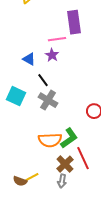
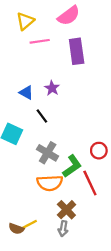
pink line: (57, 39) -> (40, 41), moved
gray cross: (48, 100) -> (48, 153), moved
green L-shape: (69, 138) -> (72, 166), moved
red line: (83, 158) -> (90, 183), moved

